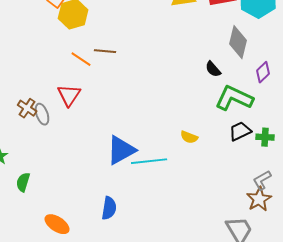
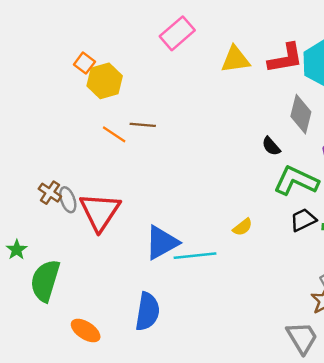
red triangle: (69, 95) -> (100, 212), moved, size x1.5
yellow semicircle: (189, 137) -> (243, 227), turned -60
green semicircle: (23, 182) -> (45, 281), size x1.8
blue semicircle: (109, 208) -> (147, 312), size x1.4

